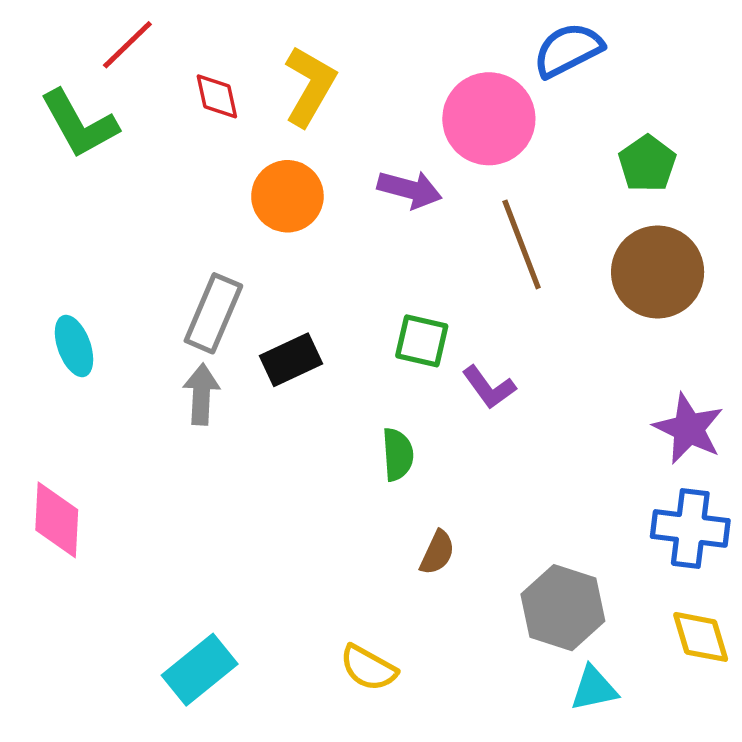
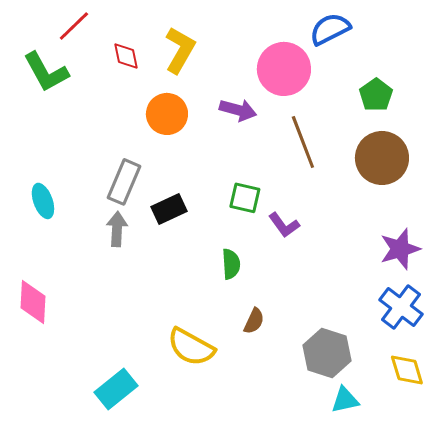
purple star: (689, 429) -> (400, 249), turned 30
blue cross: (690, 528) -> (401, 307), turned 30
yellow semicircle: (368, 668) -> (191, 347), moved, size x1.4

